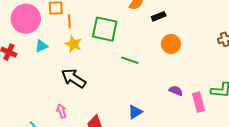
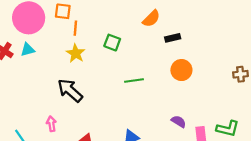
green square: (105, 29) -> (112, 43), size x0.6
cyan triangle: (41, 46) -> (28, 50), moved
green line: (130, 60) -> (134, 81), turned -36

